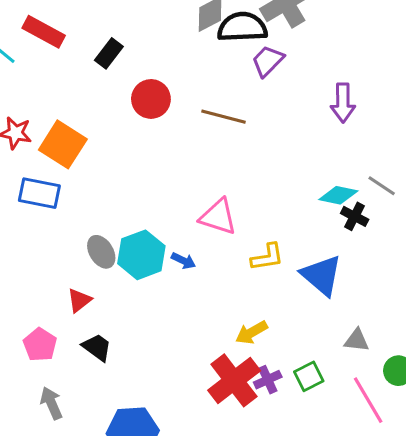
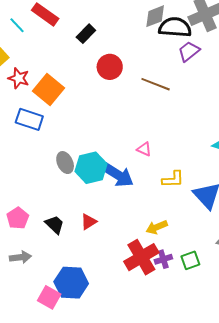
pink triangle: (218, 217) -> (144, 149), size x0.6
blue arrow: (183, 261) -> (118, 175), size x2.0
red triangle: (79, 300) -> (89, 222), moved
gray arrow: (51, 403) -> (20, 257), turned 100

